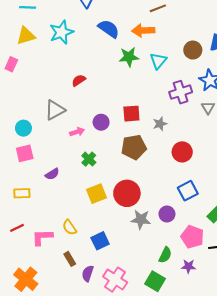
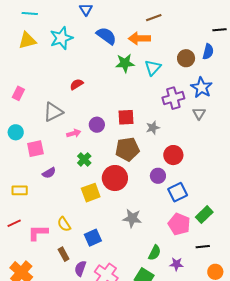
pink rectangle: (11, 64) -> (18, 93), moved
cyan circle: (23, 128) -> (16, 132), moved
pink square: (25, 153) -> (35, 149), moved
red circle: (127, 193) -> (115, 178), moved
purple circle: (167, 214) -> (158, 176), moved
pink pentagon: (192, 237) -> (179, 224), moved

